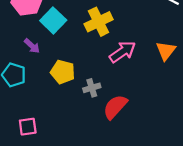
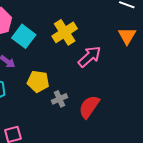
orange triangle: (166, 51) -> (127, 36), moved
gray cross: (92, 88) -> (59, 99), moved

